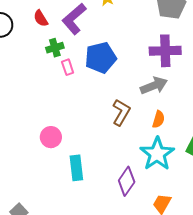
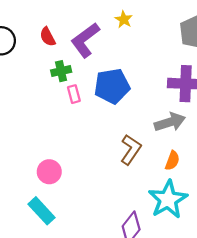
cyan rectangle: (76, 168) -> (41, 211), moved, turned -40

